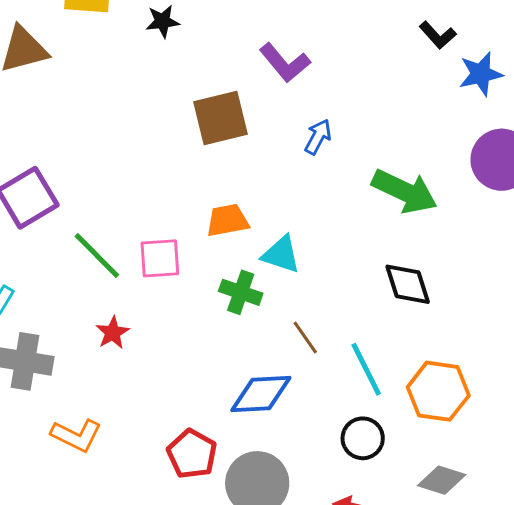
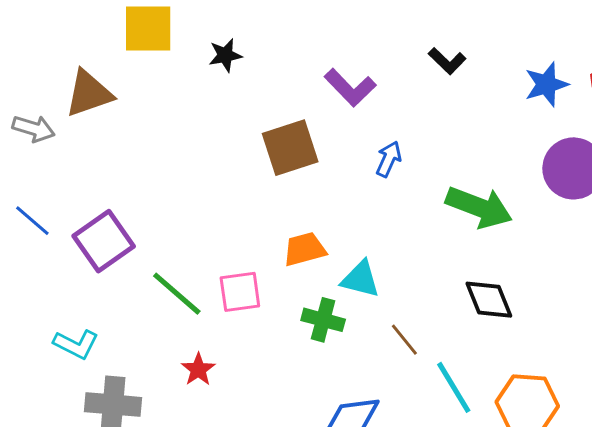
black L-shape: (438, 35) -> (447, 61), moved
brown line: (305, 338) -> (404, 340), moved

